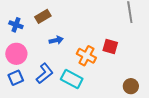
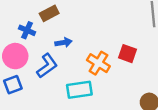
blue cross: (16, 25) -> (27, 30), moved
blue L-shape: (45, 73) -> (47, 66), moved
cyan rectangle: (72, 79) -> (79, 90), turned -40

